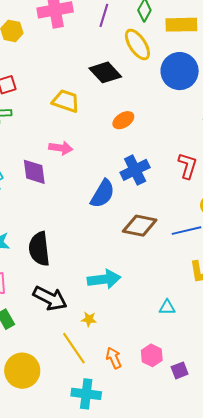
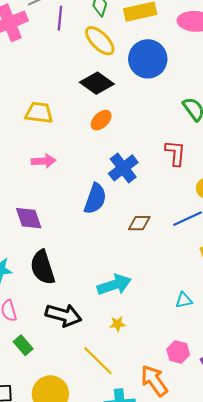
black diamond: (105, 72) -> (97, 83), moved
purple diamond: (34, 172) -> (29, 218), moved
brown diamond: (140, 226) -> (139, 223), size x0.7
yellow star: (89, 319) -> (117, 324), moved
orange arrow: (114, 358) -> (154, 381), moved, size x1.5

